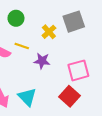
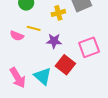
yellow cross: (49, 32) -> (58, 13), turned 32
red square: (69, 96) -> (65, 65), moved

